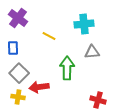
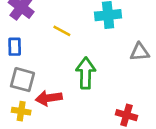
gray triangle: (92, 52) -> (140, 52), moved
gray square: (19, 73) -> (22, 80), turned -30

